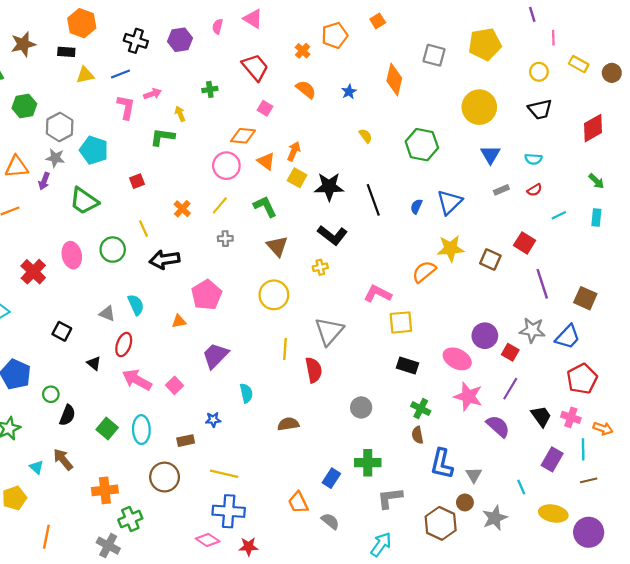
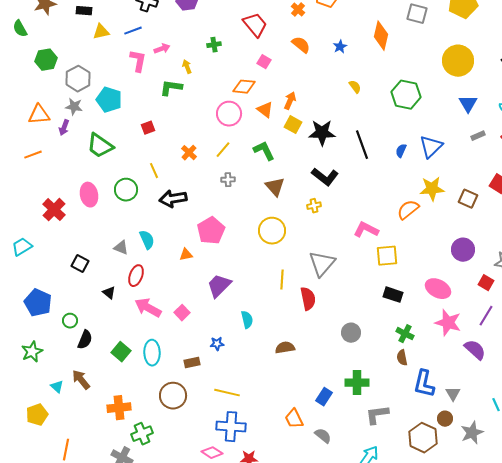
purple circle: (485, 336) -> (463, 250), moved

